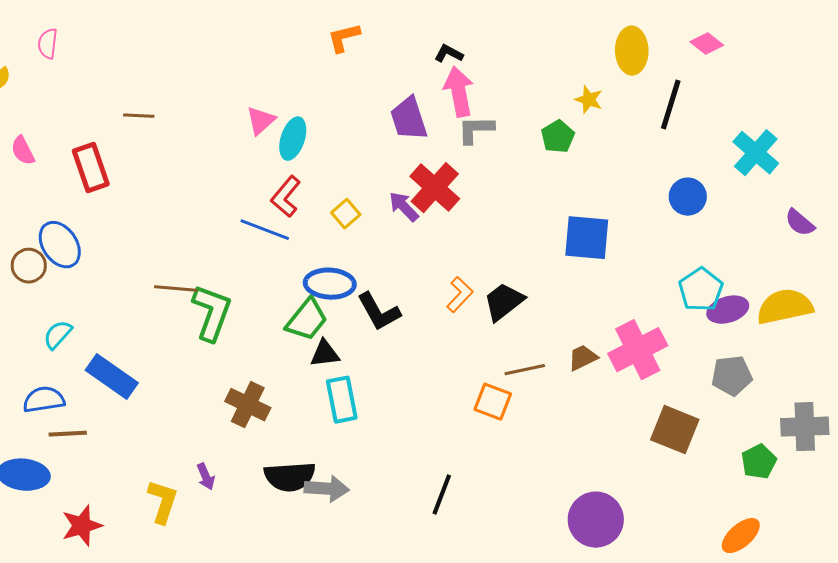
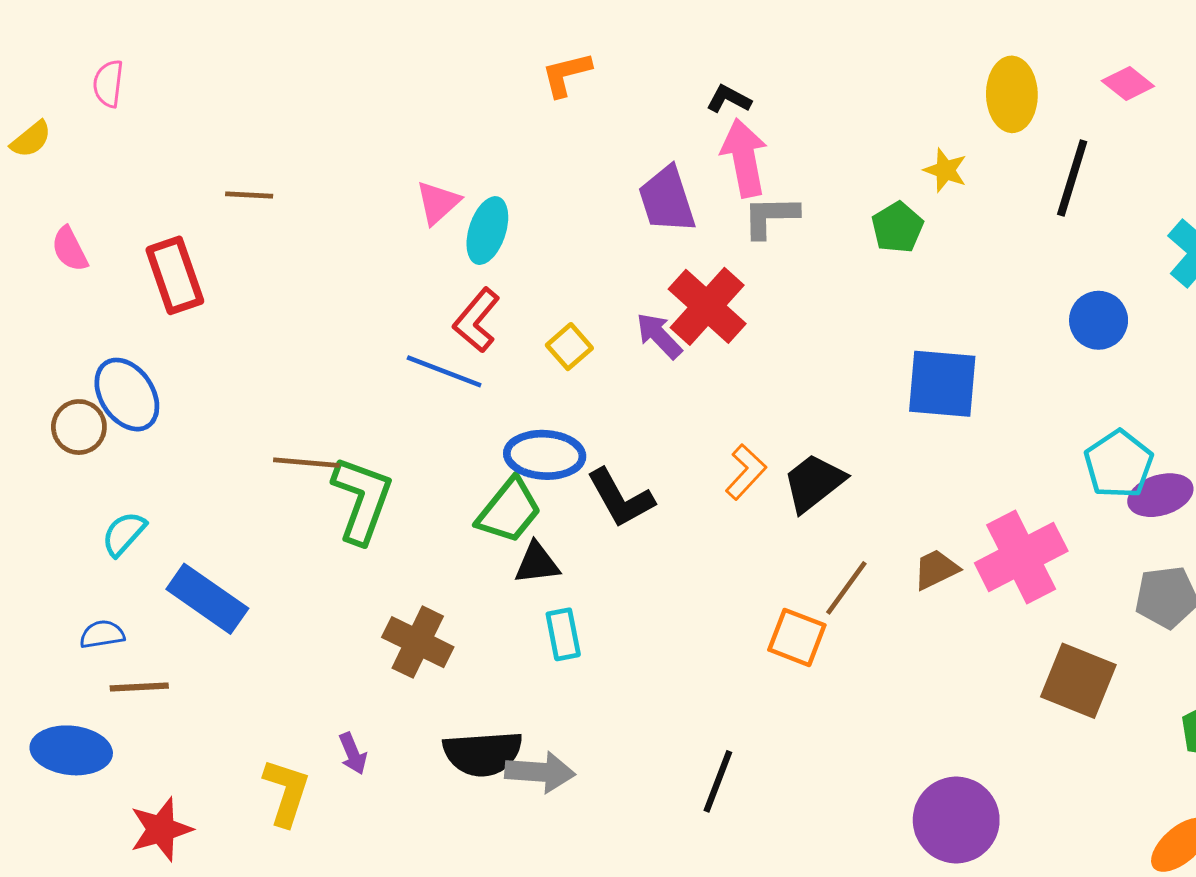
brown line: (525, 370) -> (846, 588), turned -42
blue semicircle: (44, 400) -> (102, 634), size x0.7
cyan rectangle: (342, 400) -> (563, 634), size x0.7

